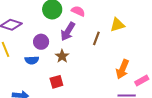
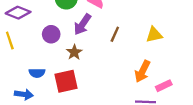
yellow triangle: (117, 25) -> (154, 35), moved
blue semicircle: (32, 60) -> (37, 73), moved
red square: (56, 82) -> (66, 81), size x1.5

